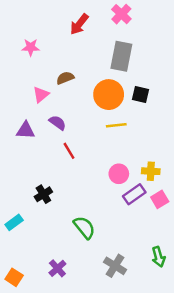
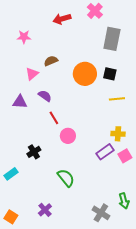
red arrow: (79, 24) -> (62, 19), turned 36
gray rectangle: (121, 56) -> (112, 39), moved
yellow line: (116, 125) -> (117, 99), moved
pink circle: (119, 174) -> (68, 136), moved
gray cross: (115, 266) -> (101, 213), moved

